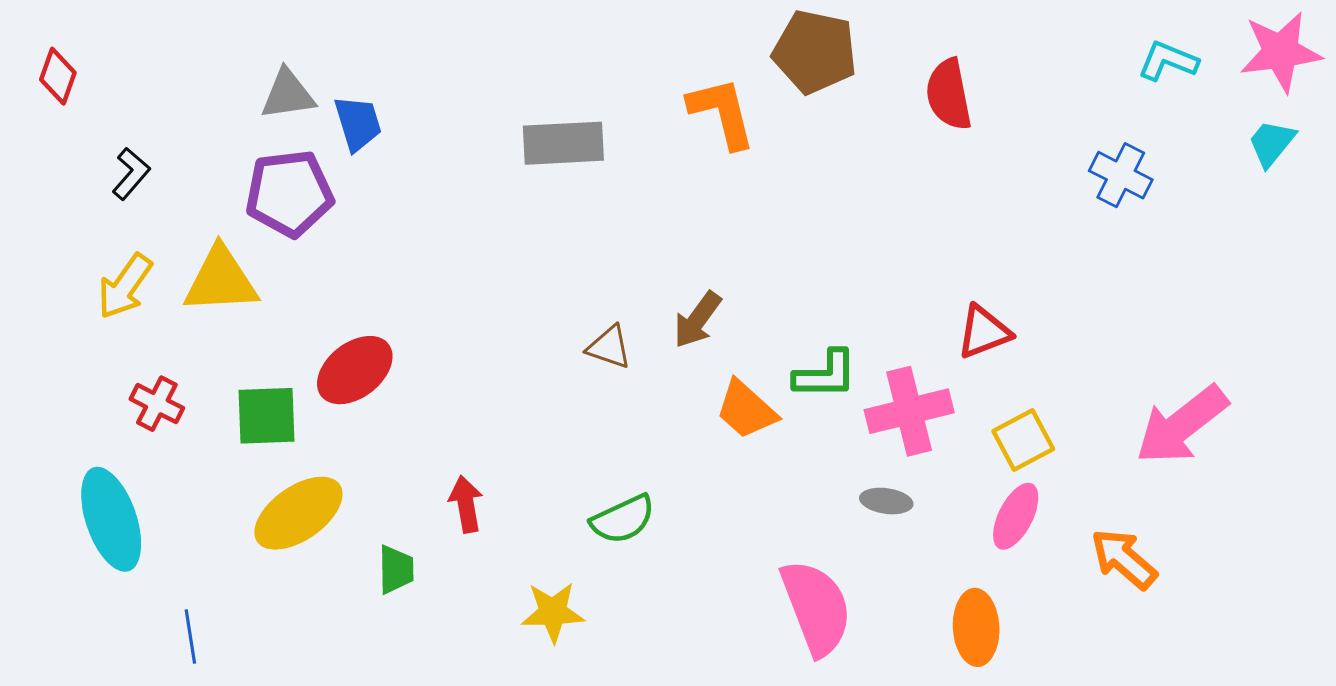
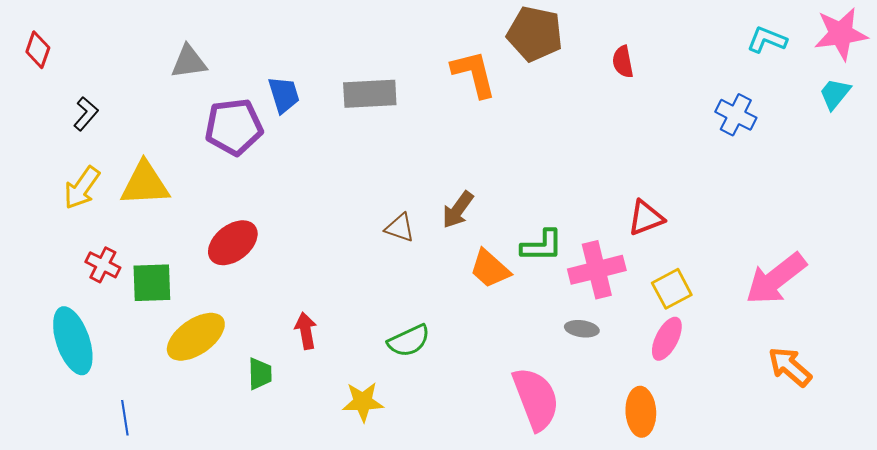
red semicircle: (949, 94) -> (623, 62), size x0.7
blue trapezoid: (358, 123) -> (284, 95), moved
purple pentagon: (289, 193) -> (234, 127), moved
green square: (266, 416) -> (152, 283), moved
orange arrow: (1124, 559) -> (790, 367), moved

